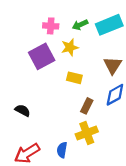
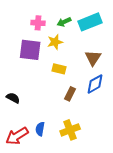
purple square: (42, 56) -> (30, 50), turned 35
yellow cross: (87, 133) -> (70, 130), moved
blue semicircle: (62, 150) -> (40, 129), moved

